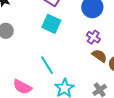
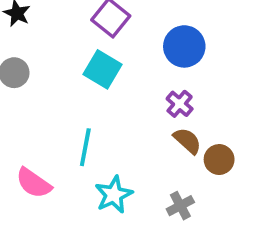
cyan line: (47, 65) -> (85, 147), turned 36

